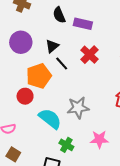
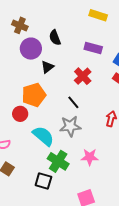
purple rectangle: (83, 24) -> (93, 48), moved
purple circle: (21, 42) -> (31, 49), moved
black line: (62, 64) -> (73, 102), moved
green cross: (66, 145) -> (58, 161), size x1.5

